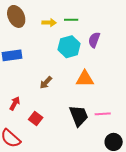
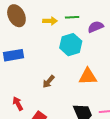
purple semicircle: (94, 40) -> (96, 27), moved, turned 49
red arrow: (15, 103) -> (18, 104), turned -56

